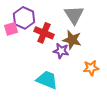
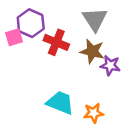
purple star: (61, 51) -> (110, 65), moved
orange star: (91, 68) -> (94, 113), moved

